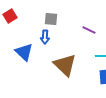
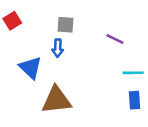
brown triangle: (65, 65) -> (56, 100), moved, turned -50

